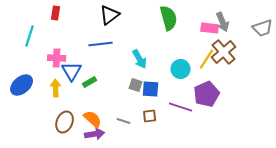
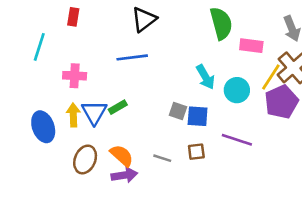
pink rectangle: (210, 28) -> (251, 46), moved
cyan arrow: (140, 59) -> (205, 77), moved
blue triangle: (72, 71) -> (94, 112), moved
blue ellipse: (22, 85) -> (43, 127), moved, turned -70
purple pentagon: (207, 94) -> (281, 102), moved

